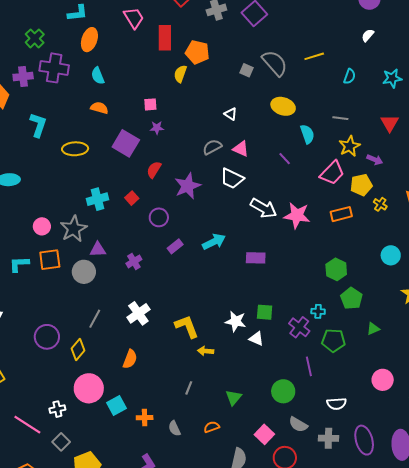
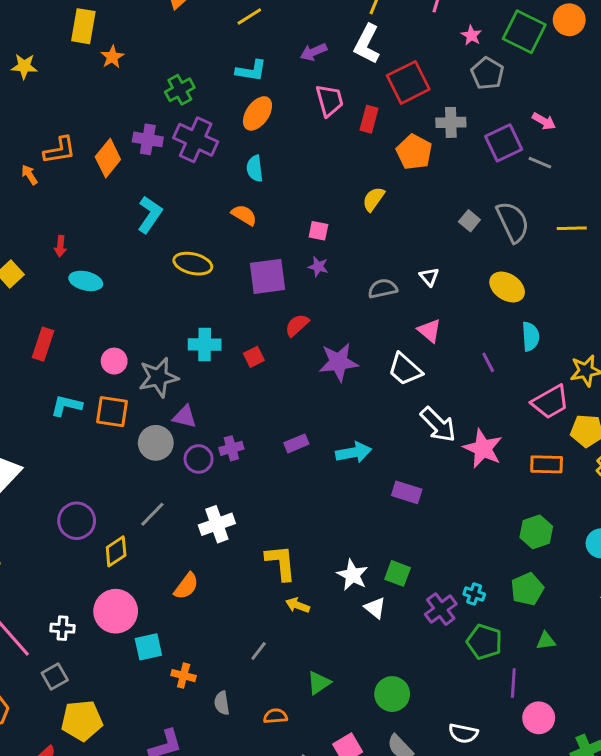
red rectangle: (165, 38) -> (369, 119), moved, size x0.7
orange pentagon: (197, 52) -> (414, 152), moved
gray line: (340, 118) -> (540, 163), moved
purple square: (126, 143) -> (267, 276), turned 36
gray semicircle: (212, 147) -> (383, 289), moved
purple circle: (159, 217) -> (199, 459), moved
green hexagon: (336, 269) -> (536, 532), moved
purple line: (309, 366) -> (513, 683), moved

